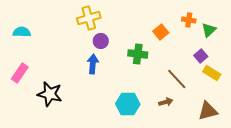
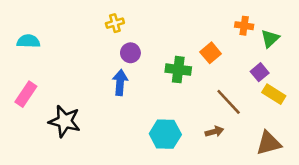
yellow cross: (89, 18) -> (115, 23), size x0.6
orange square: (161, 32) -> (211, 53), moved

